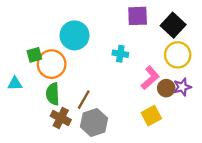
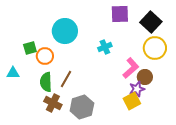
cyan cross: (120, 54) -> (105, 47), turned -32
orange circle: (52, 64) -> (45, 56), size x0.7
purple star: (182, 87) -> (137, 89), moved
brown line: (84, 100) -> (66, 79), moved

